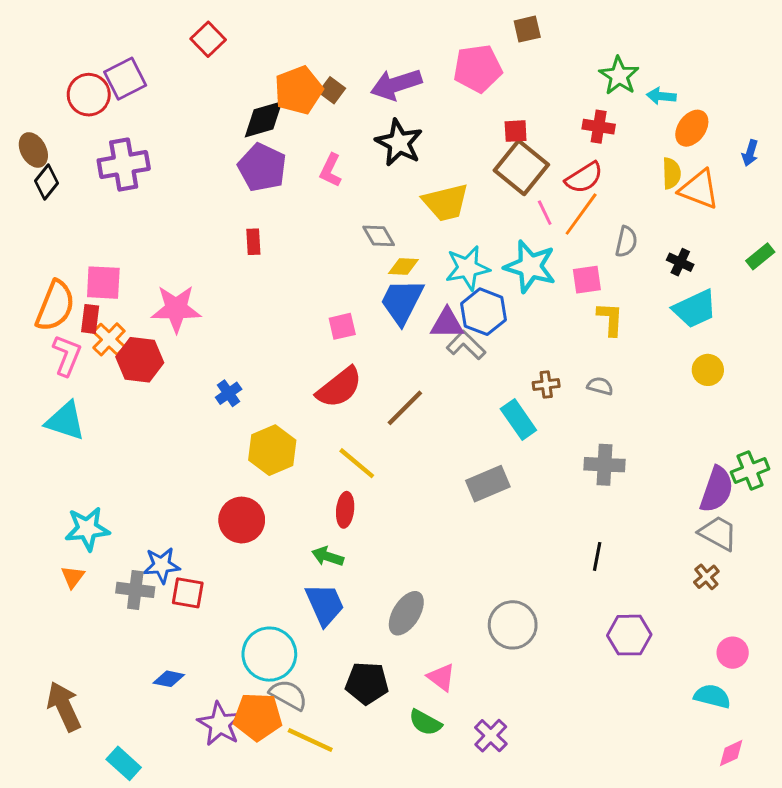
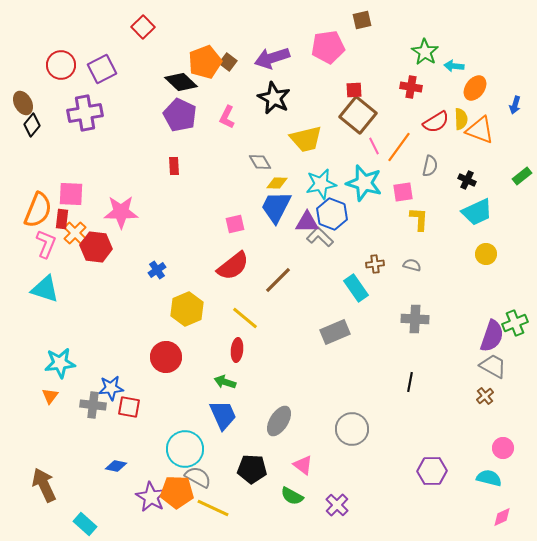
purple square: (125, 79) -> (102, 69), moved
black diamond: (264, 119) -> (181, 82), turned 60
red semicircle: (584, 178) -> (436, 122), moved
purple hexagon: (629, 635) -> (432, 471), moved

